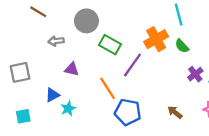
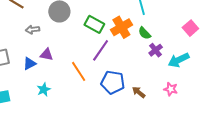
green rectangle: (110, 45) -> (94, 24), moved
purple cross: (195, 74) -> (156, 50), moved
blue triangle: (52, 95) -> (30, 64), moved
blue pentagon: (128, 112) -> (113, 82), moved

